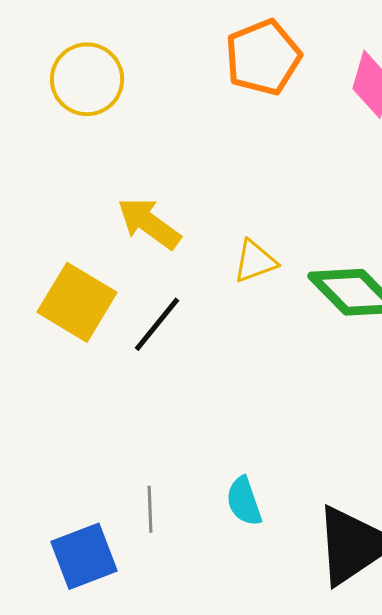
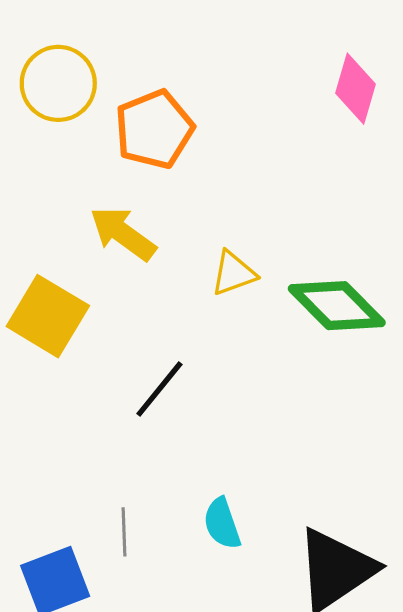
orange pentagon: (263, 57) -> (154, 129), moved
black line: (157, 324) -> (159, 389), moved

